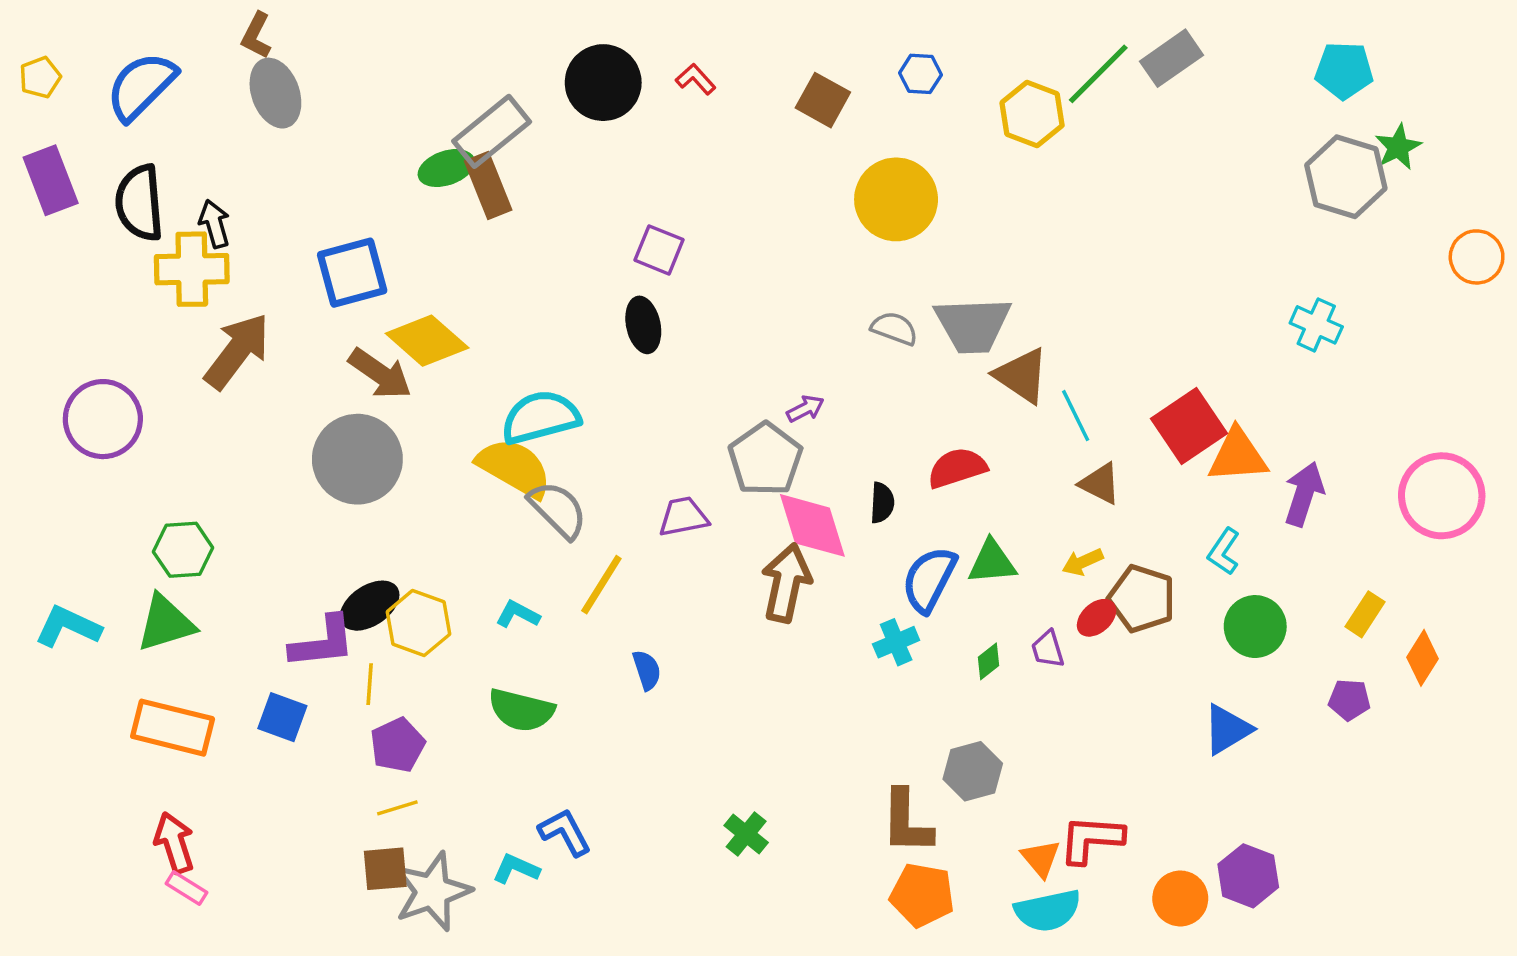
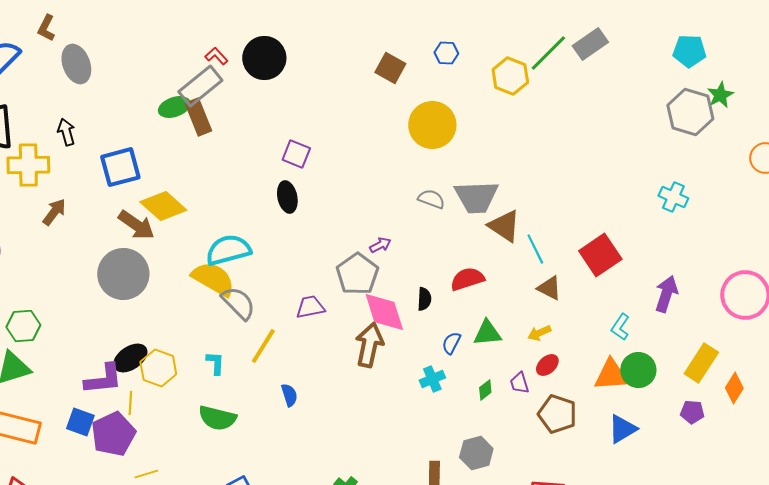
brown L-shape: (256, 36) -> (46, 28), moved
red L-shape: (696, 79) -> (216, 56), moved
black arrow: (214, 224) -> (66, 132), moved
brown arrow: (237, 351) -> (54, 212), size x0.6
orange triangle: (1238, 456) -> (611, 375), moved
blue semicircle: (929, 579) -> (451, 343), size x0.6
brown pentagon: (1142, 599) -> (557, 414), moved
cyan L-shape: (518, 614) -> (215, 363), turned 65
yellow rectangle: (1365, 614) -> (701, 363), size x1.5
purple pentagon: (397, 745) -> (113, 434), moved, size x1.4

